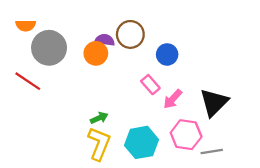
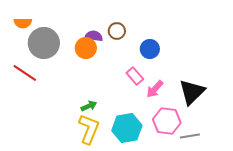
brown circle: (130, 34) -> (117, 31), size x0.7

